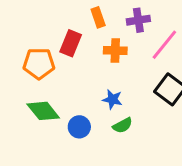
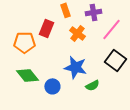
orange cross: (115, 50) -> (77, 33), turned 35
blue star: (112, 99) -> (75, 67), size x1.6
green semicircle: (123, 125) -> (92, 85), moved

